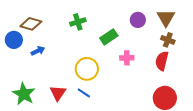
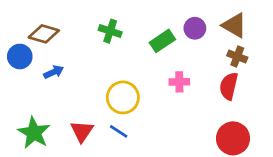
brown triangle: (166, 18) -> (234, 25), turned -30
green cross: (78, 22) -> (110, 31), turned 35
green rectangle: (109, 37) -> (162, 41), moved

